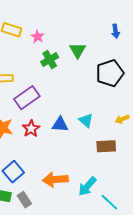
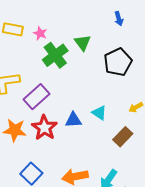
green cross: (50, 60) -> (55, 55), size x1.4
red star: (31, 129) -> (44, 128), size x1.4
brown rectangle: (106, 146) -> (123, 137), turned -36

